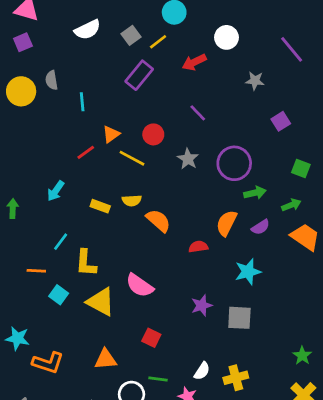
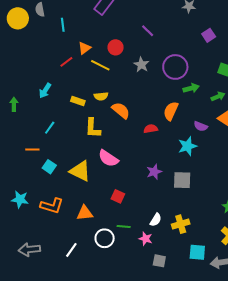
purple semicircle: (261, 227) -> (201, 126), moved, turned 56
yellow L-shape: (86, 263) -> (93, 128), moved
orange L-shape: (48, 363) -> (52, 206), moved

